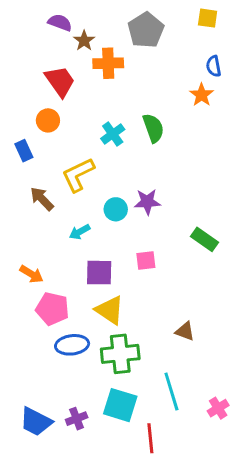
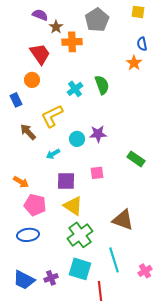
brown triangle: (185, 331) -> (123, 220), size x1.6
blue ellipse: (72, 345) -> (28, 235), moved
green cross: (120, 354) -> (80, 235), turned -30

